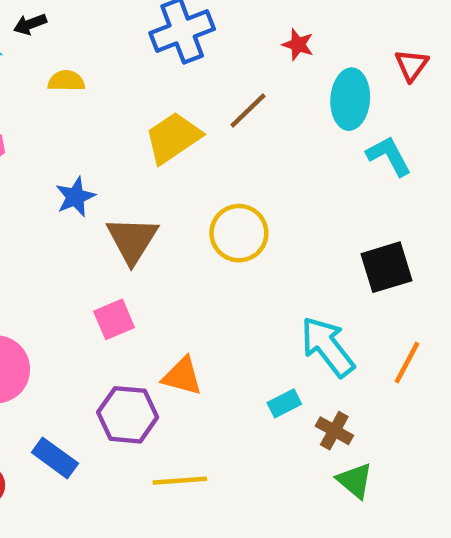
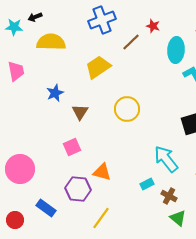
yellow semicircle: (66, 81) -> (51, 42), size x1.8
brown line: (248, 110) -> (131, 42), moved
brown triangle: (132, 240) -> (80, 112), size x0.7
yellow line: (180, 481) -> (101, 218), turned -50

